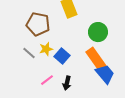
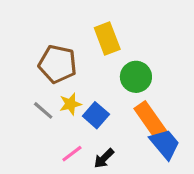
green circle: (98, 32) -> (136, 77), moved
black arrow: (67, 83) -> (104, 158), turned 32

